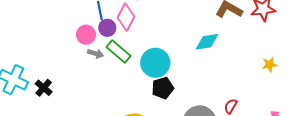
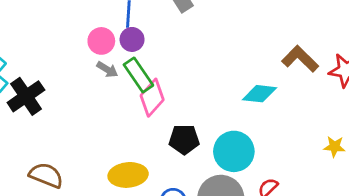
pink diamond: (126, 17) -> (152, 98), moved
cyan circle: (155, 63) -> (234, 151), moved
black cross: (44, 88) -> (26, 96), size x1.5

